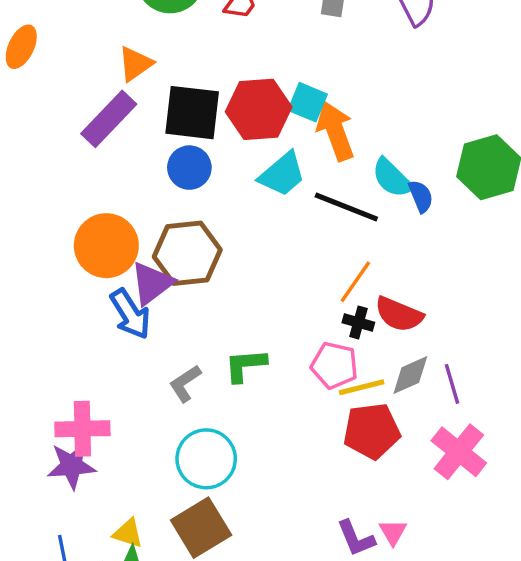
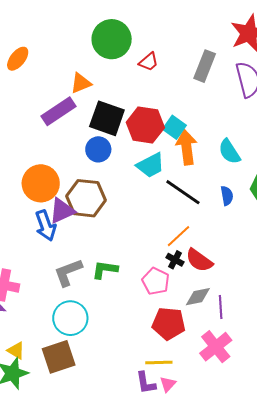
cyan semicircle: (392, 178) -> (229, 152), moved
gray L-shape: (185, 383) -> (68, 272), size x1.4
yellow line: (362, 387) -> (159, 363), moved

